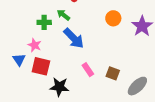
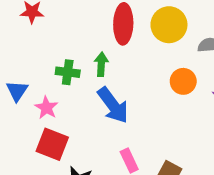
green arrow: (63, 15) -> (101, 64), turned 48
blue triangle: (19, 60) -> (17, 91), moved

